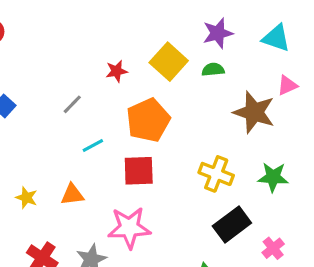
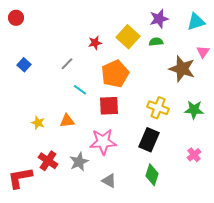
cyan triangle: (276, 38) -> (196, 22), turned -36
pink triangle: (287, 85) -> (203, 52), turned -32
cyan line: (93, 145) -> (80, 90), turned 64
black rectangle: (232, 225) -> (149, 140), moved, turned -30

